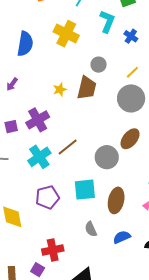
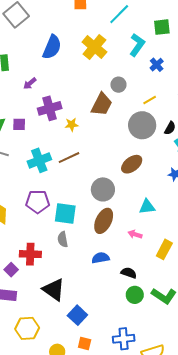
yellow star: (60, 90) -> (72, 125), moved
purple cross: (38, 120) -> (50, 108), moved
gray circle: (107, 157) -> (103, 189), moved
cyan square: (85, 190) -> (65, 214), moved
gray semicircle: (91, 229) -> (63, 239), moved

